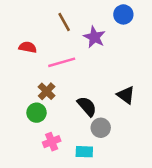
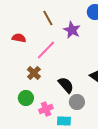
pink line: (62, 62) -> (46, 50), turned -30
green circle: (37, 113) -> (26, 98), moved
pink cross: (52, 142) -> (46, 109), moved

